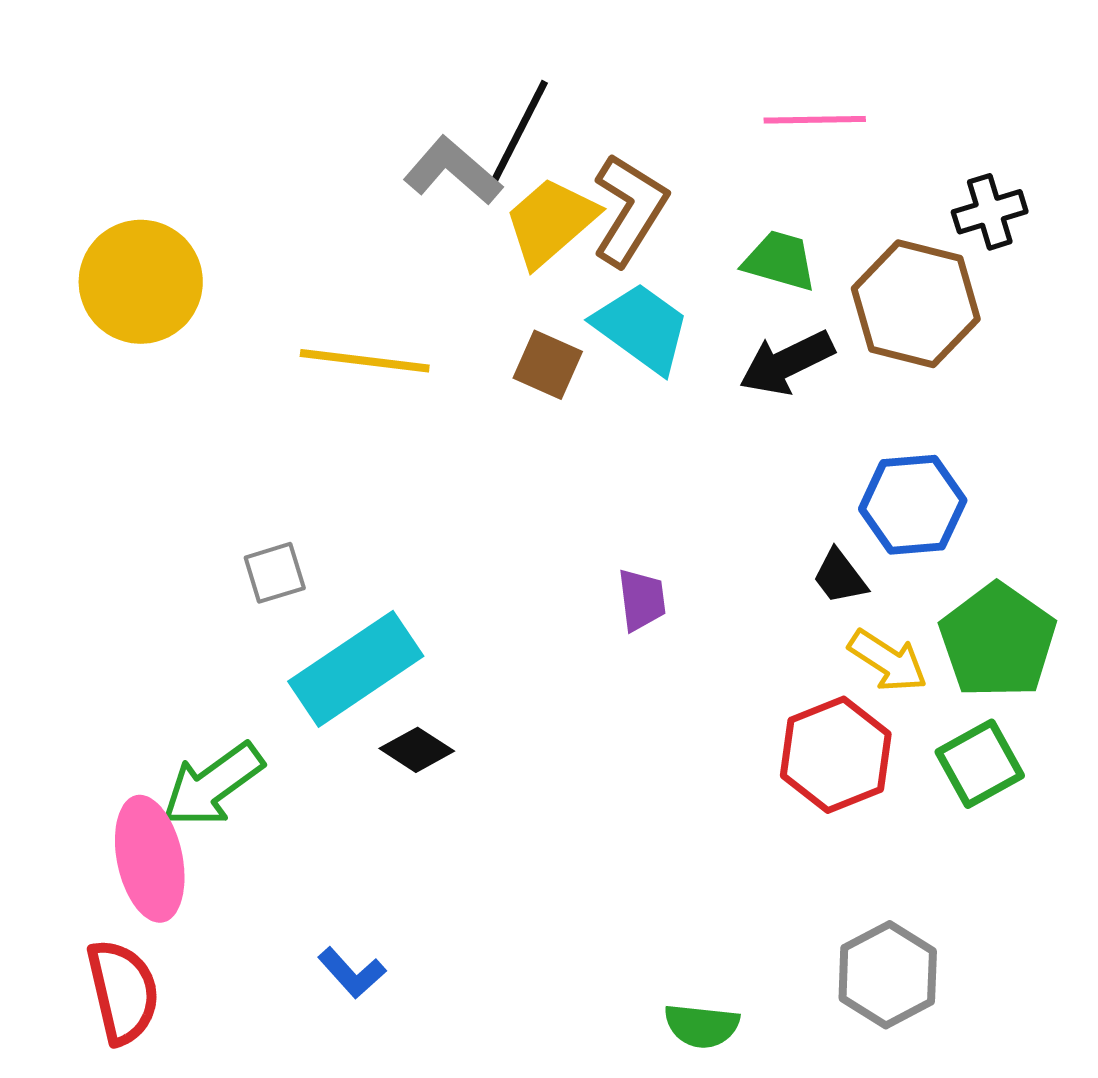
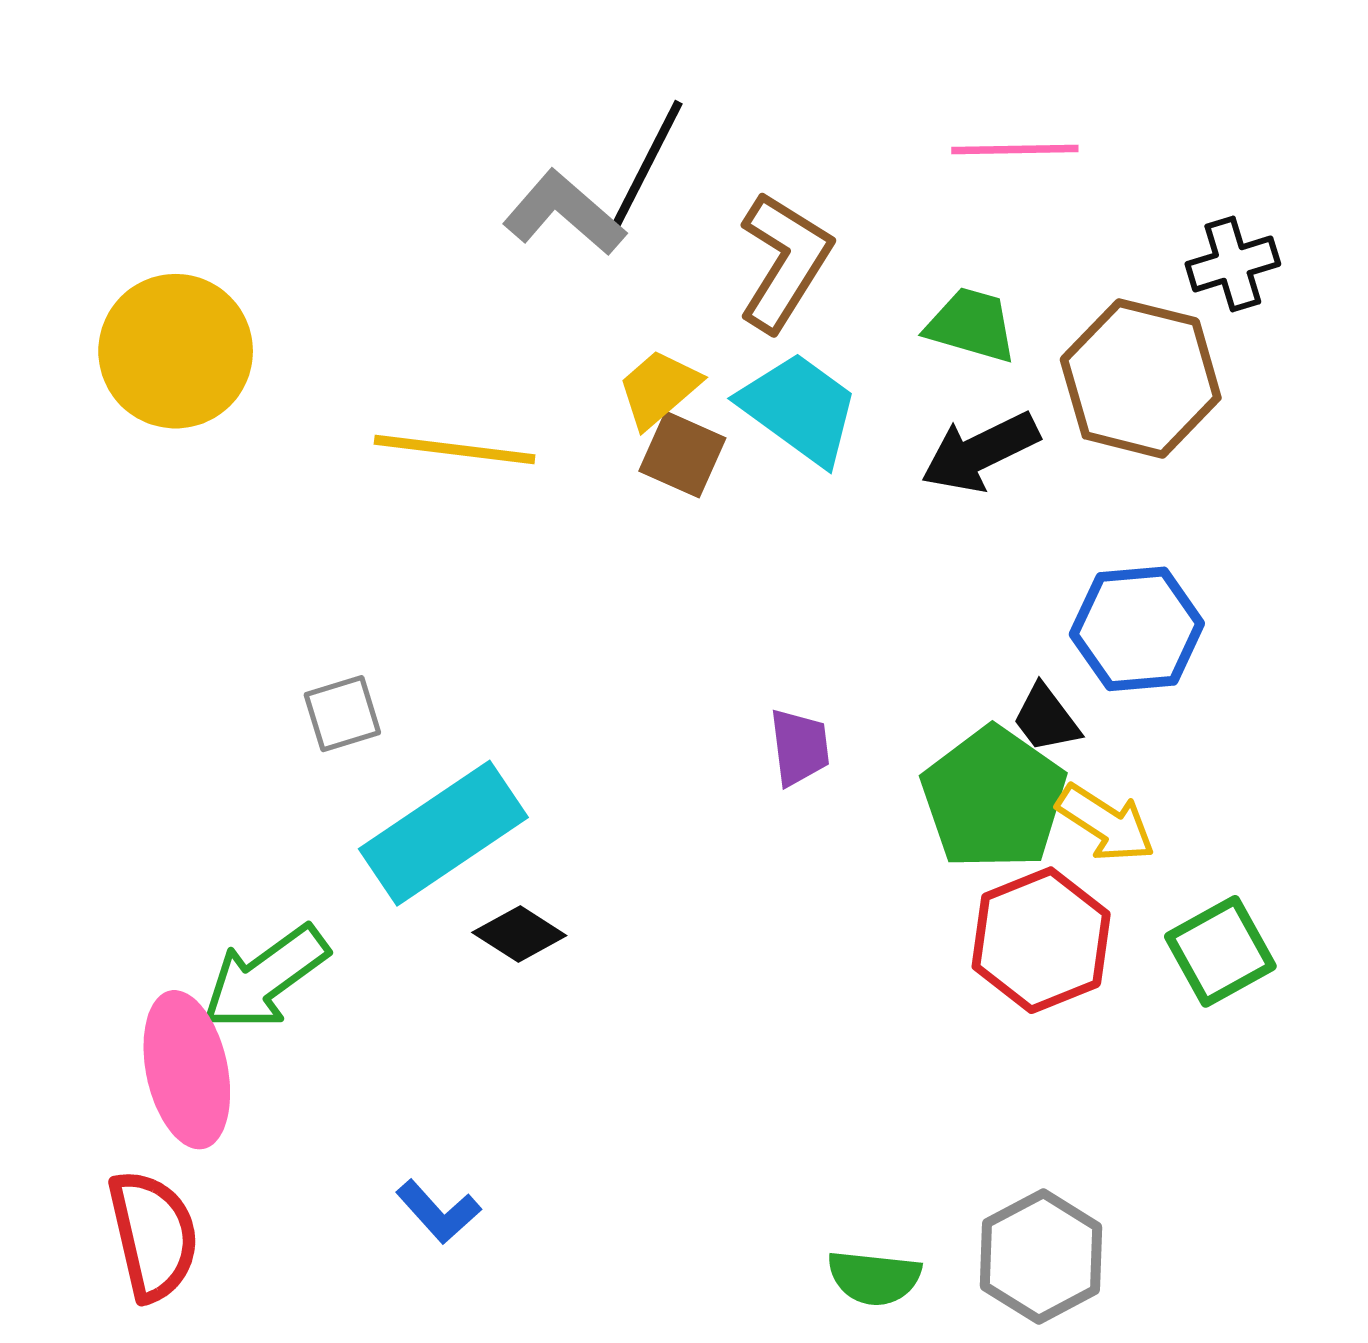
yellow trapezoid: (551, 222) -> (659, 389), moved, size x0.7
green pentagon: (998, 641) -> (994, 798), moved
gray hexagon: (888, 975) -> (1041, 1257), moved

